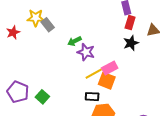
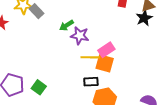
black star: (131, 43) -> (144, 18), moved
yellow line: (94, 74) -> (90, 57), turned 36

